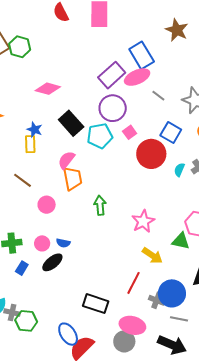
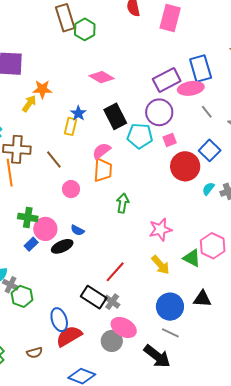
pink circle: (42, 243) -> (45, 229), moved, size x1.5
red line: (133, 283) -> (115, 272), moved
gray cross: (157, 300) -> (112, 302), moved

